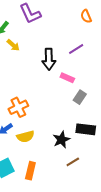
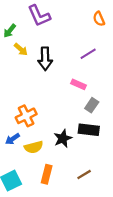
black arrow: (49, 59) -> (45, 59), moved
black rectangle: (86, 129) -> (89, 130), moved
black star: (61, 140) -> (63, 138), moved
orange rectangle: (30, 171) -> (47, 174), moved

